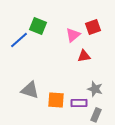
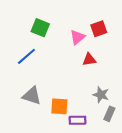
blue line: (19, 40) -> (26, 56), moved
purple rectangle: (79, 103) -> (77, 120), moved
gray rectangle: (96, 115) -> (109, 114), moved

